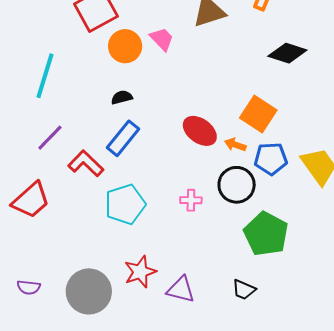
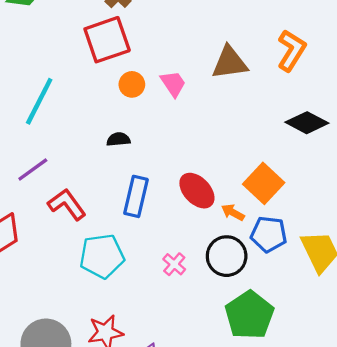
orange circle: (125, 46) -> (132, 84), size x0.7
blue rectangle: (123, 138) -> (136, 196), moved, turned -36
pink cross: (191, 200) -> (174, 264), turned 30

